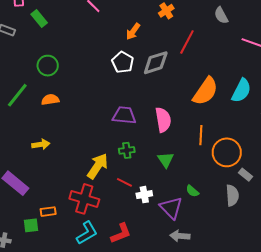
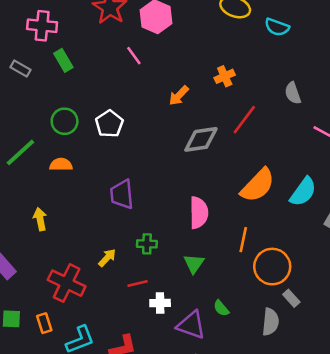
white pentagon: (123, 62) -> (109, 124), moved
purple trapezoid: (124, 115) -> (122, 194), moved, turned -110
yellow arrow: (41, 144) -> (40, 219), turned -102
yellow arrow: (98, 166) -> (107, 258), size x0.6
red line: (124, 182) -> (138, 284), turned -49
red cross: (84, 199) -> (67, 283), moved
purple triangle: (171, 208) -> (191, 325), turned -35
orange rectangle: (48, 212) -> (44, 323), moved, turned 70

